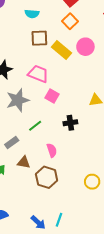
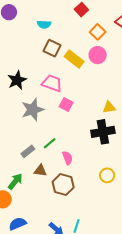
orange square: (70, 21) -> (98, 32), moved
brown square: (39, 38) -> (52, 48), turned 30
black cross: (70, 123) -> (103, 132), moved, size x1.6
green line: (35, 126) -> (50, 143), moved
yellow circle: (92, 182) -> (107, 175), moved

